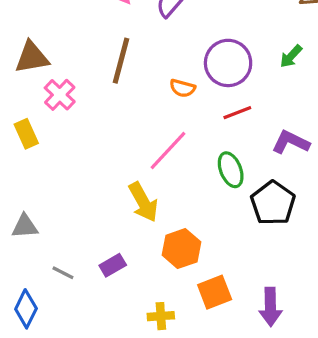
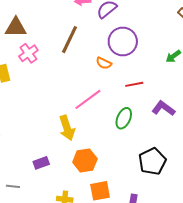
purple circle: (228, 63) -> (123, 41), moved
green ellipse: (231, 170) -> (124, 118), turned 35
black pentagon: (273, 203) -> (152, 161), moved
gray line: (63, 273) -> (13, 186), moved, turned -32

